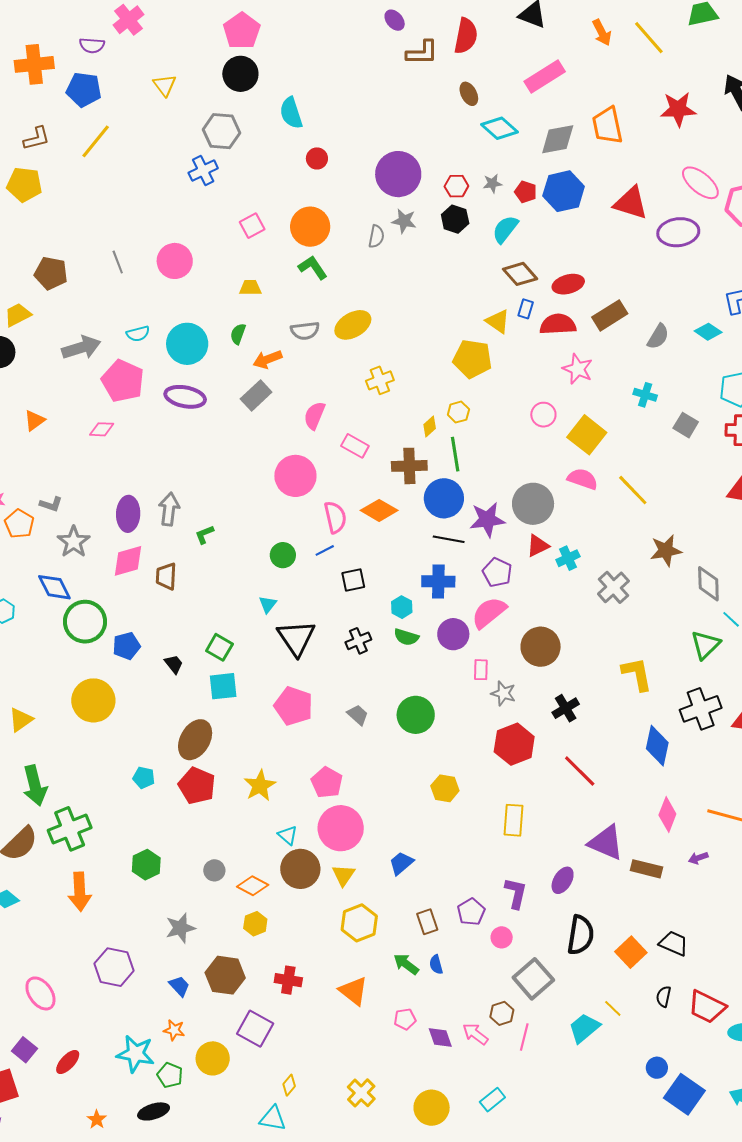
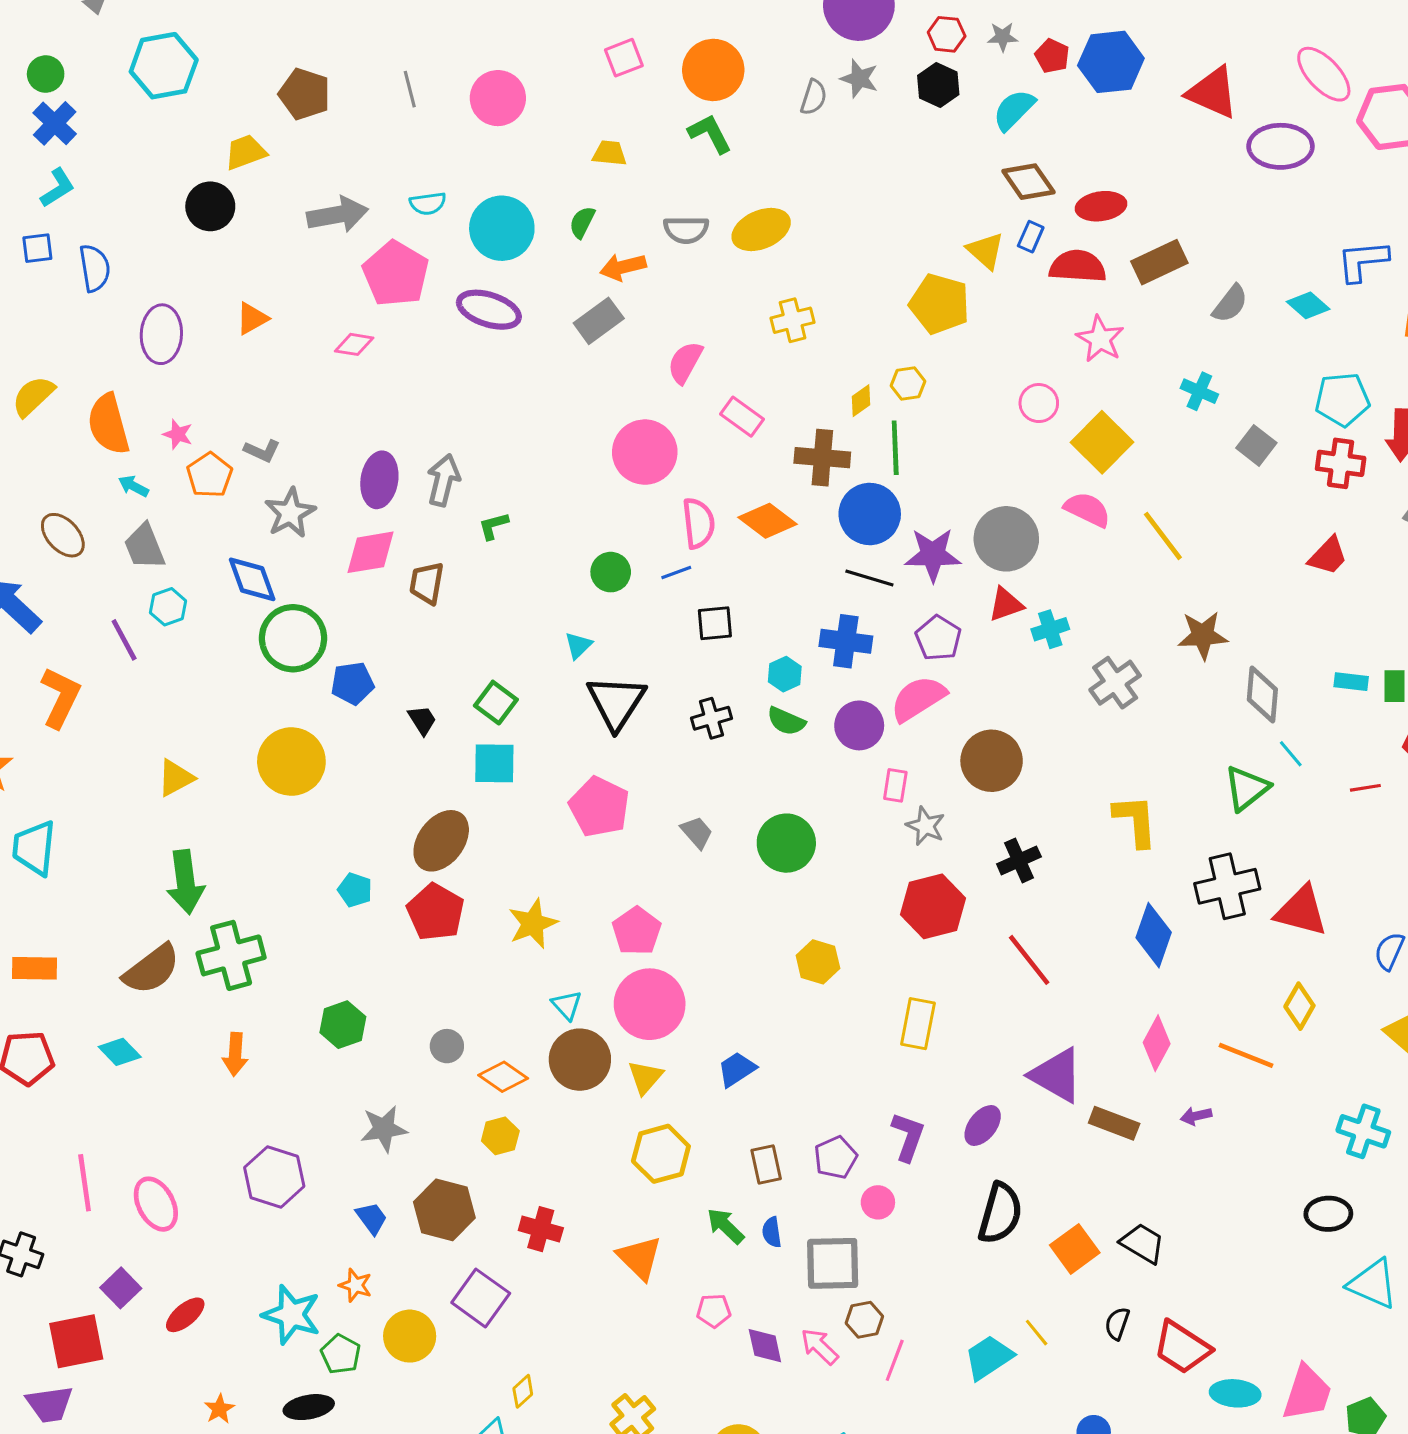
orange arrow: (80, 892) -> (235, 1054), size x0.7
gray square: (533, 979) -> (833, 1263), moved, turned 33

